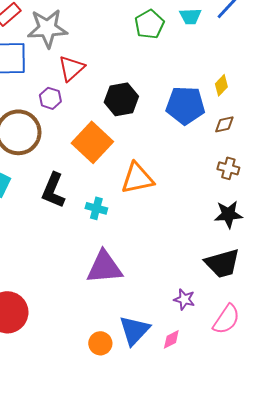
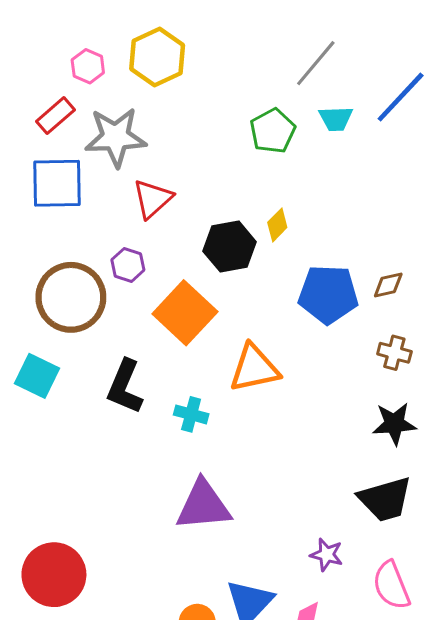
yellow diamond: (221, 85) -> (277, 225), moved
purple hexagon: (50, 98) -> (128, 265), moved
blue pentagon: (185, 105) -> (328, 294), moved
pink semicircle: (226, 319) -> (391, 585), turned 124

